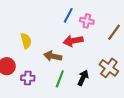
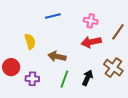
blue line: (68, 15) -> (53, 16), moved, turned 49
red arrow: (73, 41) -> (91, 42), moved

